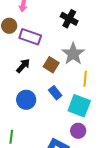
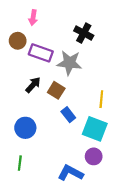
gray star: (73, 54) -> (69, 63), moved, turned -30
brown square: (51, 65) -> (56, 90), moved
blue circle: (26, 100) -> (25, 128), moved

